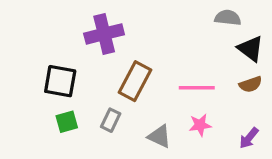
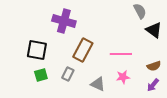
gray semicircle: (228, 18) -> (140, 11), turned 56
purple cross: (104, 34) -> (64, 21), turned 30
brown semicircle: (251, 84) -> (154, 66), moved

